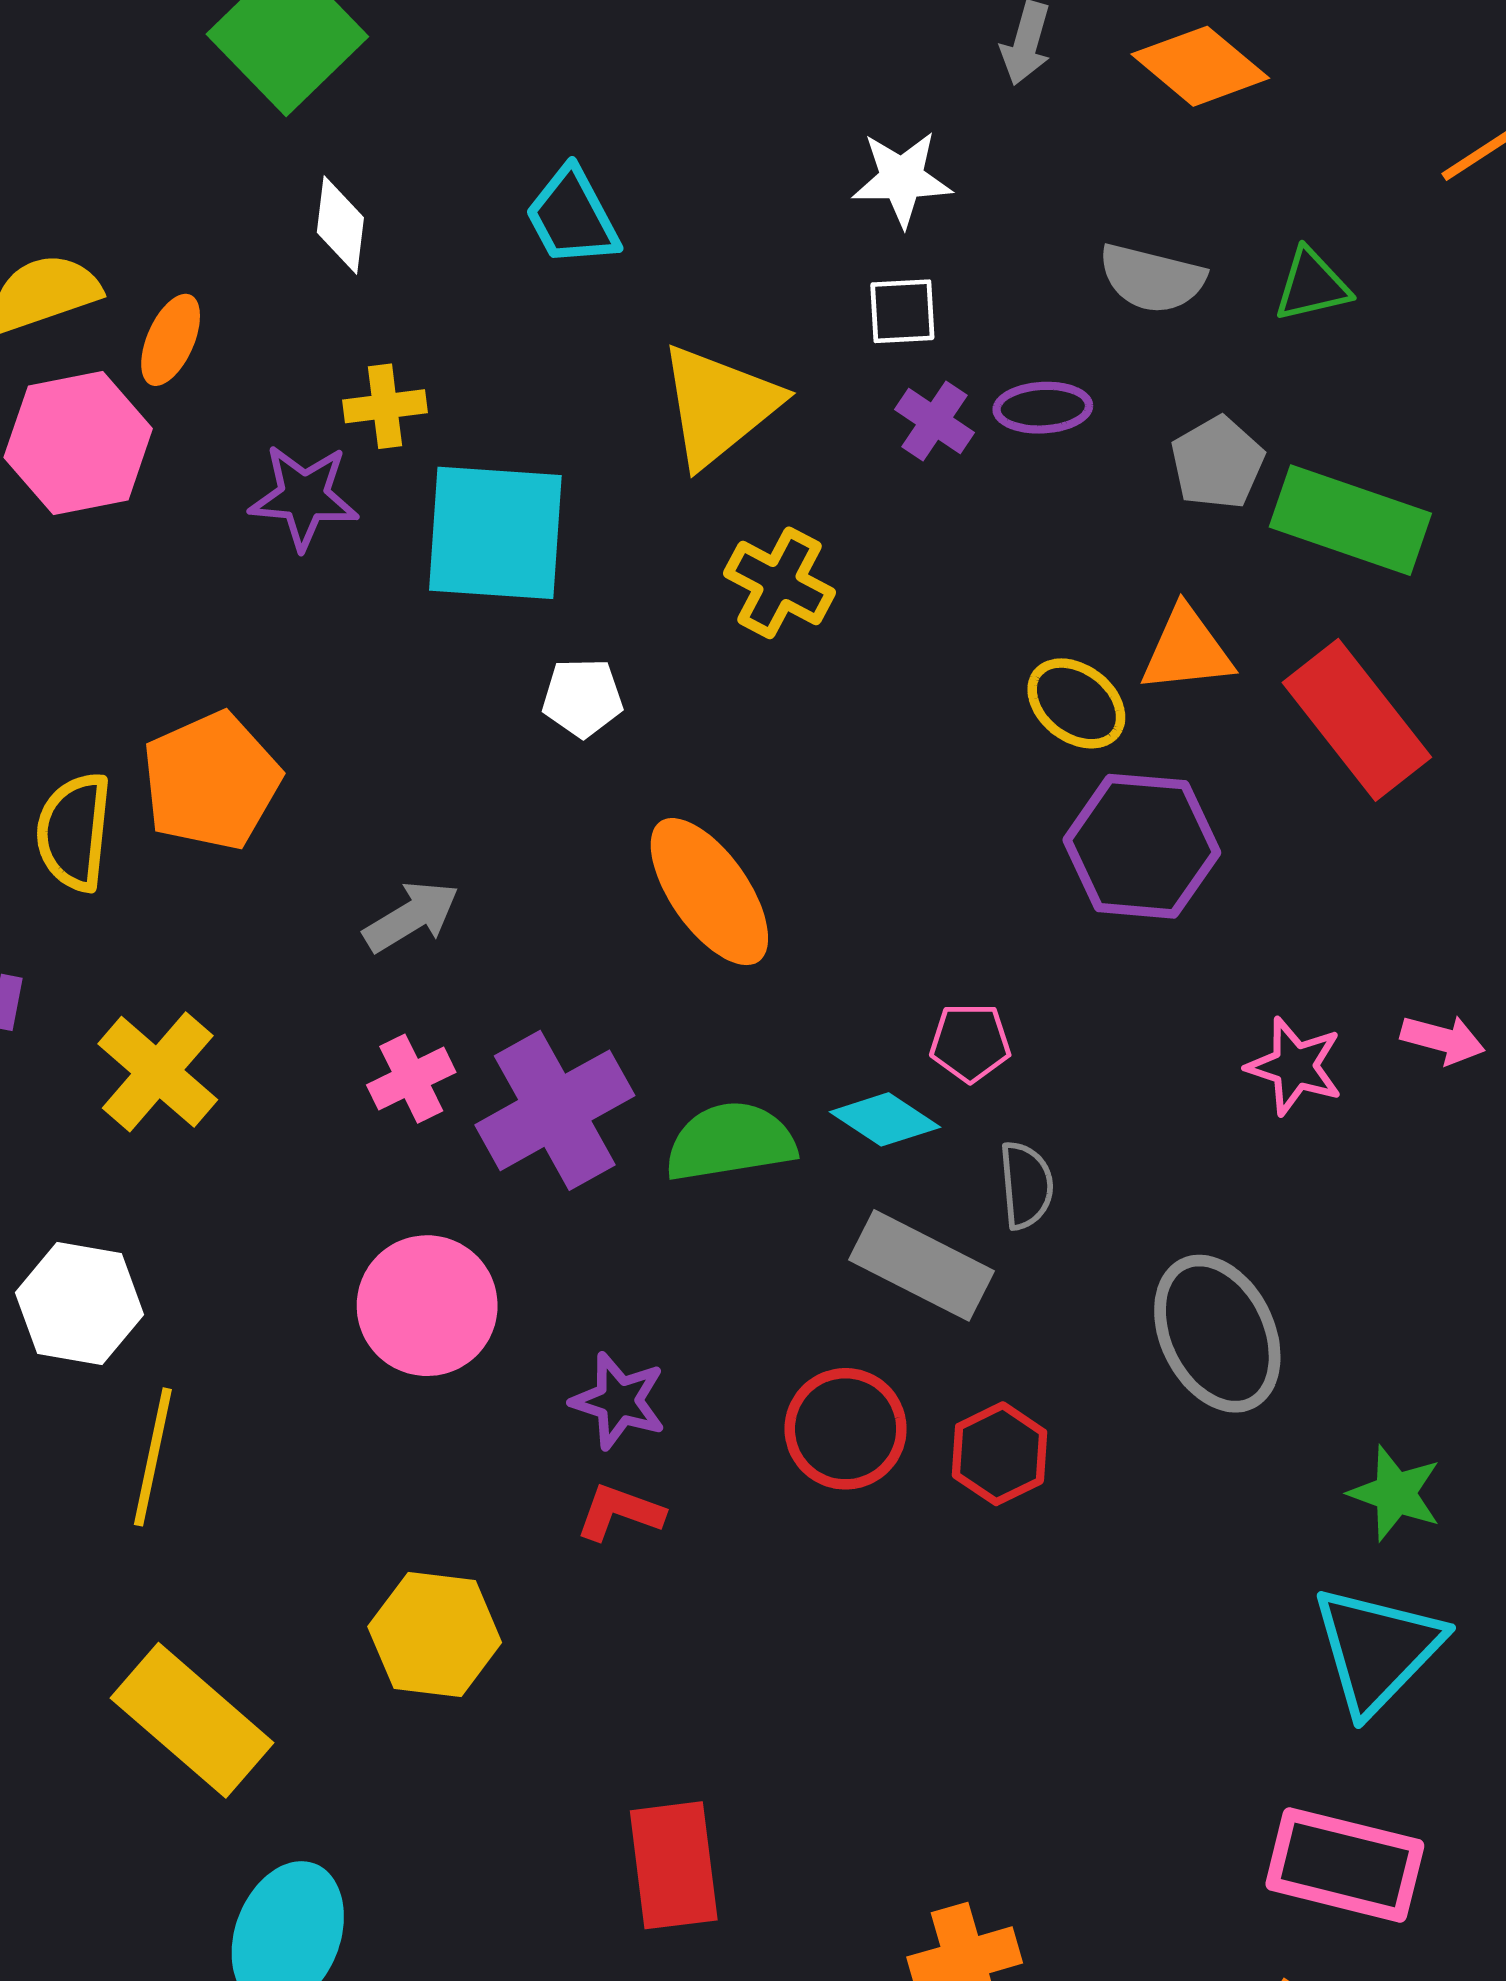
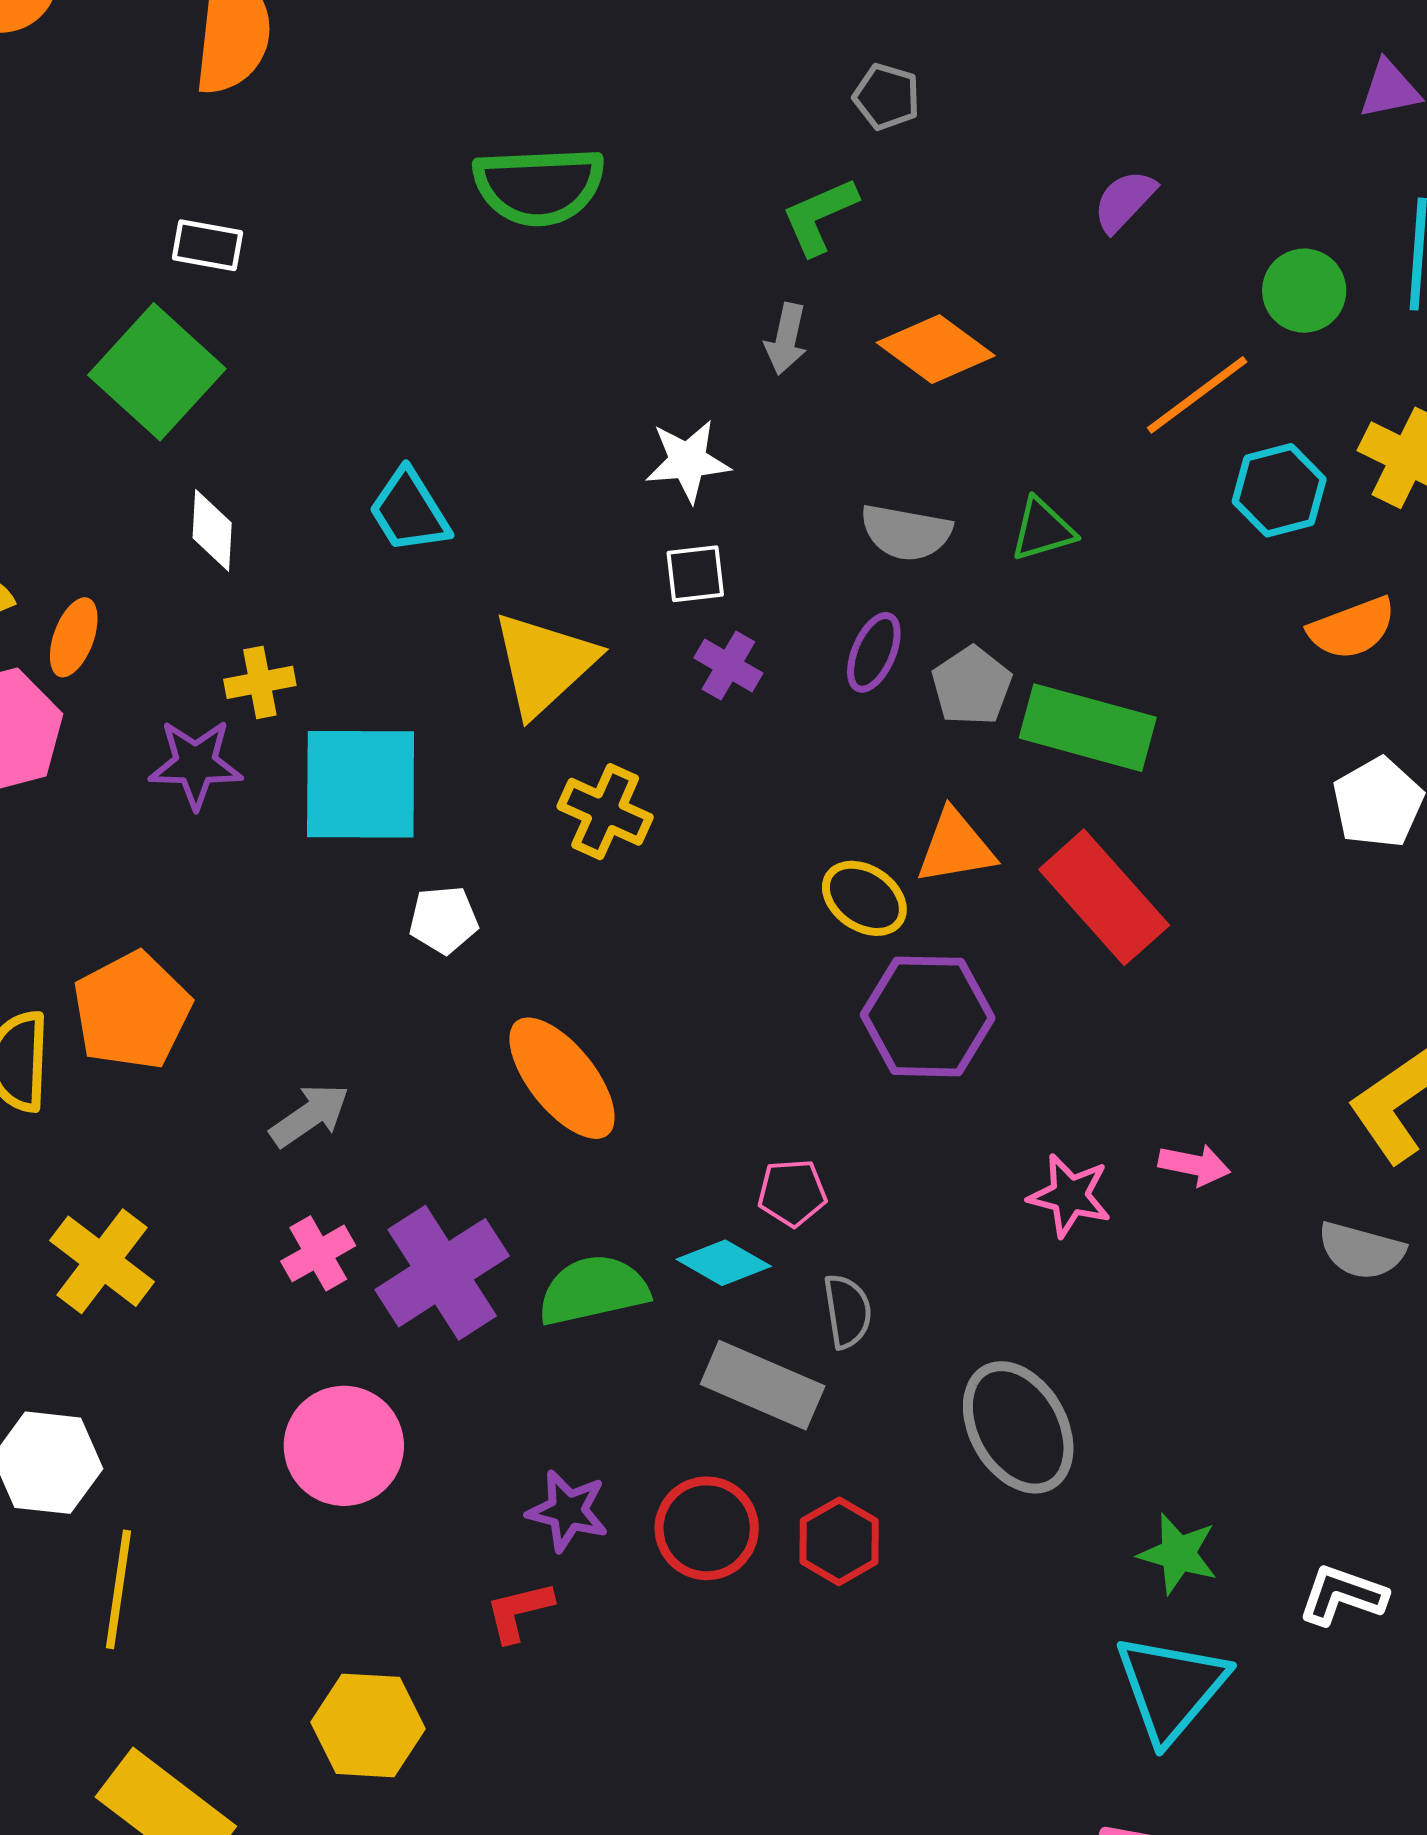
purple ellipse: (1043, 408) -> (874, 652), moved, turned -60
purple star: (619, 1401) -> (568, 1511), moved
red L-shape: (620, 1512) -> (519, 1611), turned -30

